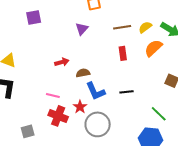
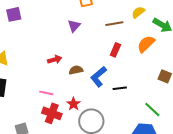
purple square: (34, 17) -> (14, 14), moved
yellow semicircle: (145, 27) -> (138, 12), moved
red rectangle: (123, 53) -> (115, 50), turned 32
blue L-shape: (95, 91) -> (99, 77), moved, turned 75

